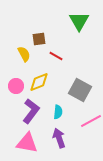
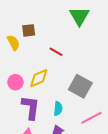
brown square: (39, 39) -> (29, 30), moved
yellow semicircle: (24, 54) -> (13, 43), moved
purple L-shape: (31, 111) -> (31, 108), turned -30

